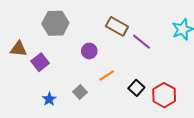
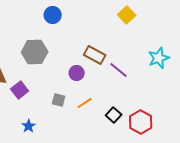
purple circle: (89, 51) -> (77, 73), moved
gray square: (80, 92) -> (59, 100), moved, turned -32

